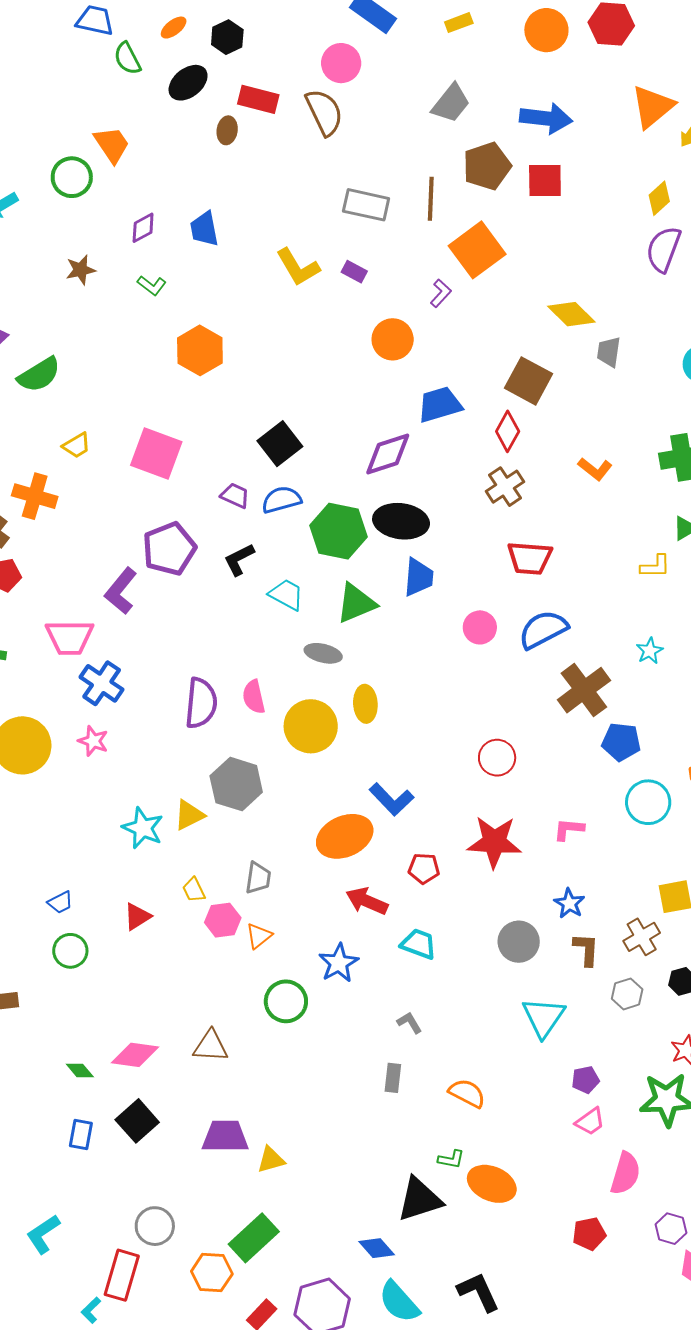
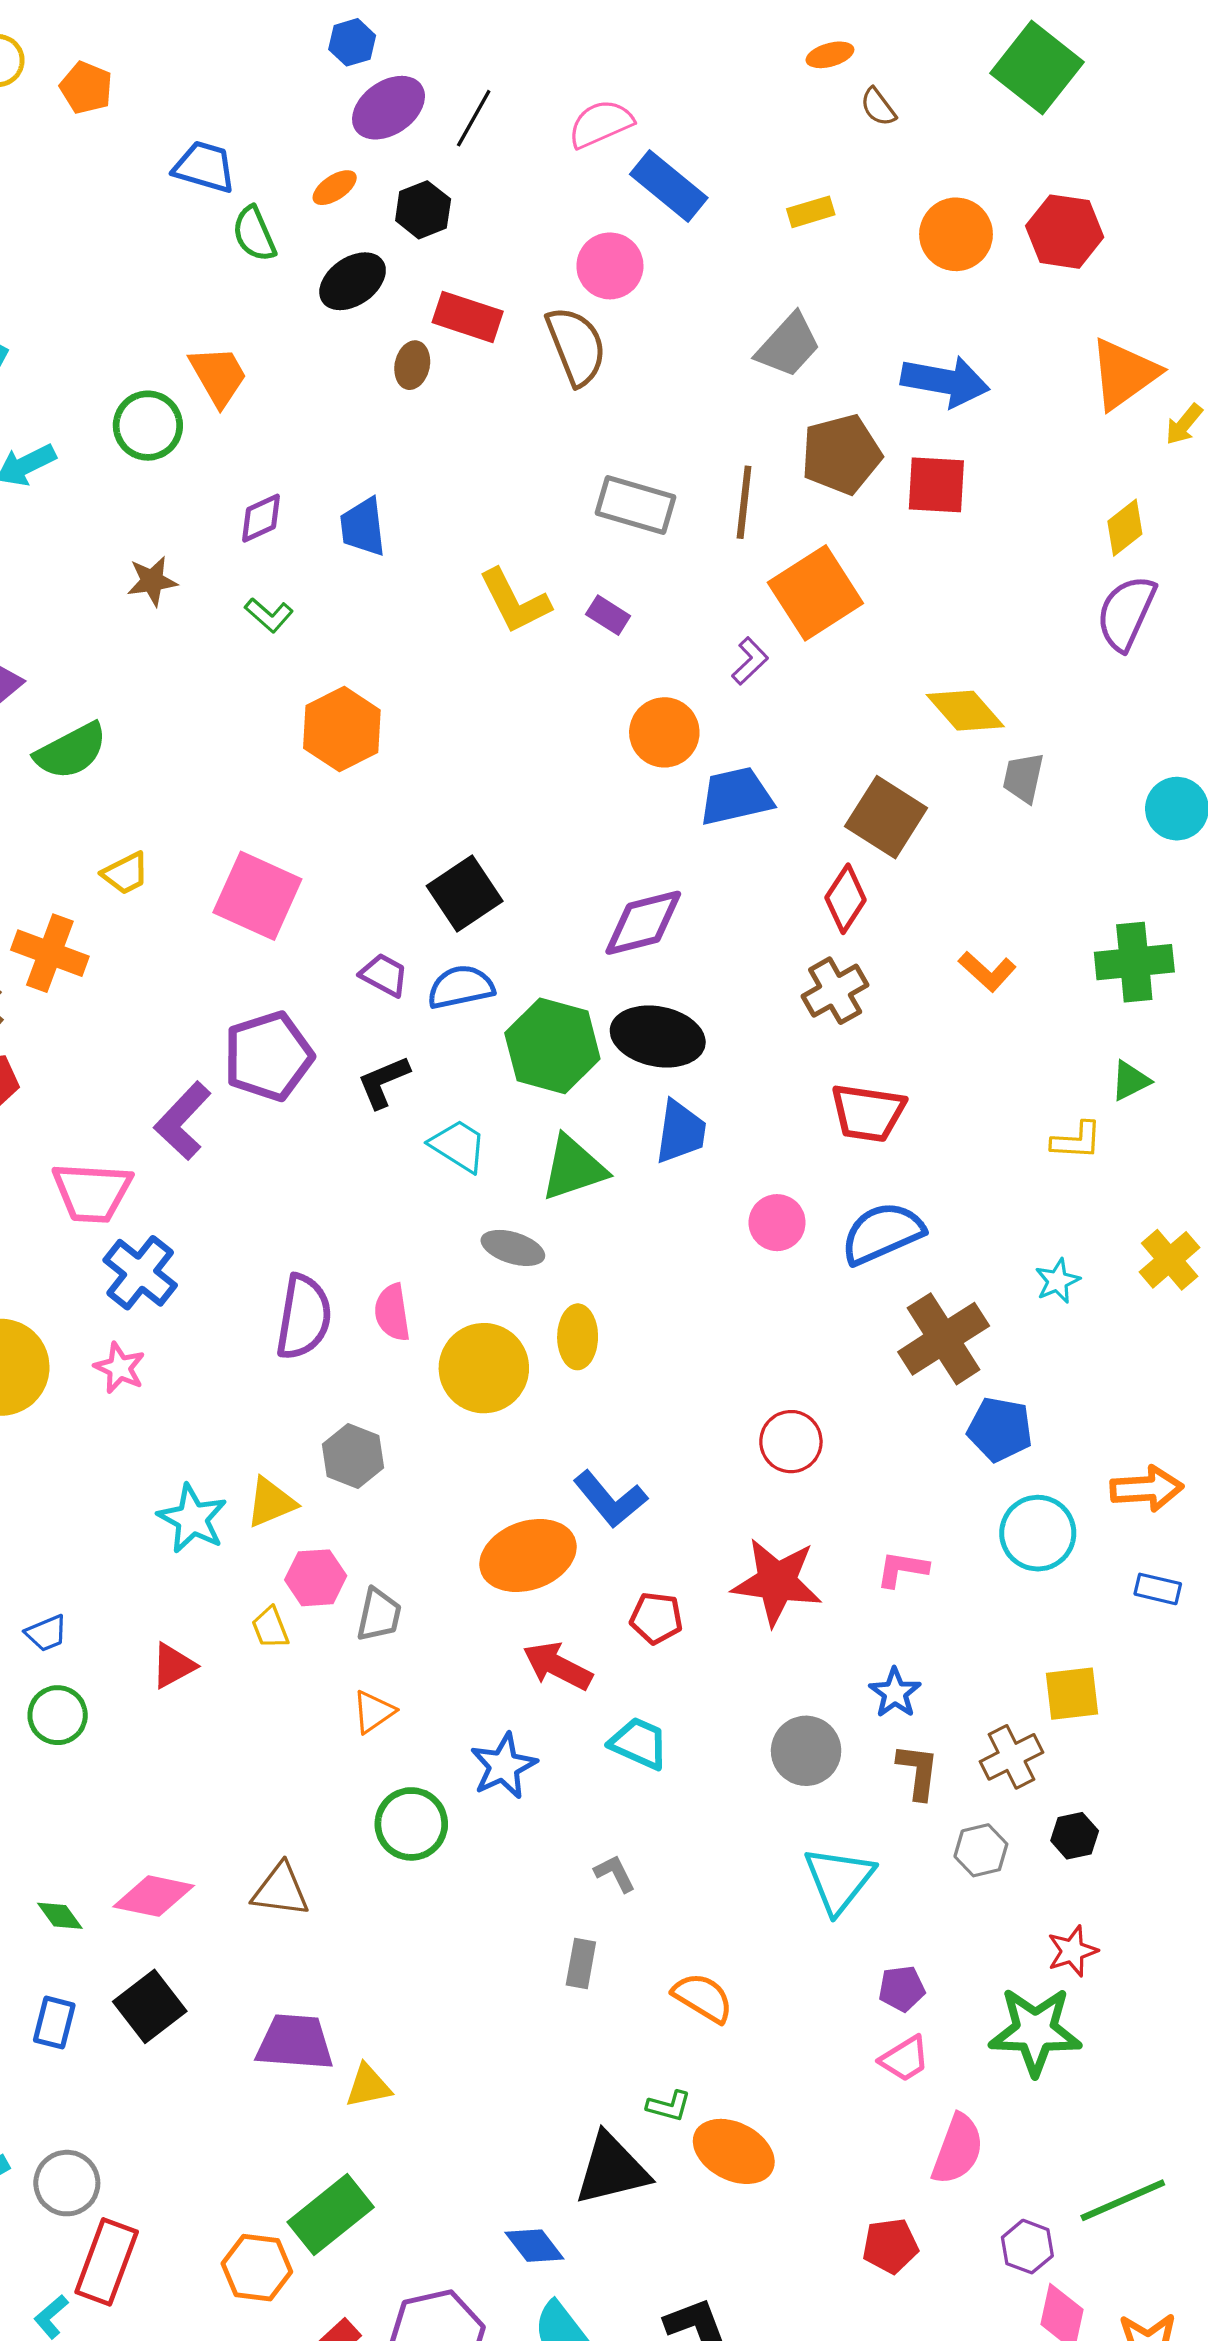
blue trapezoid: (440, 405) -> (736, 796), moved
gray hexagon: (236, 784) -> (353, 1456), size x0.7
pink hexagon: (223, 920) -> (316, 1578), moved
gray circle: (155, 1226) -> (67, 2183), moved

